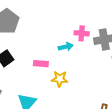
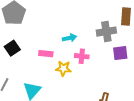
pink cross: (82, 33) -> (82, 56), moved

